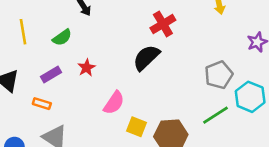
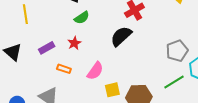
green semicircle: (62, 37) -> (82, 18), moved
orange rectangle: (42, 104) -> (64, 69), moved
yellow square: (137, 127) -> (112, 90), turned -35

